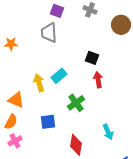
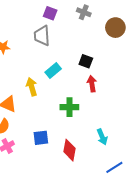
cyan rectangle: (59, 76) -> (53, 70), moved
green cross: (76, 103) -> (69, 107), turned 36
blue square: (48, 122) -> (41, 138), moved

